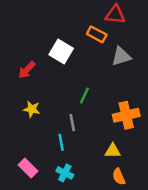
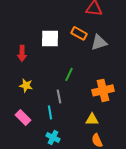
orange rectangle: (97, 34) -> (79, 33), moved
white square: (61, 52) -> (50, 38), turned -30
red arrow: (27, 70) -> (22, 53), turned -42
pink rectangle: (28, 168) -> (23, 117), moved

